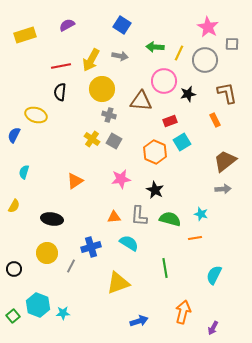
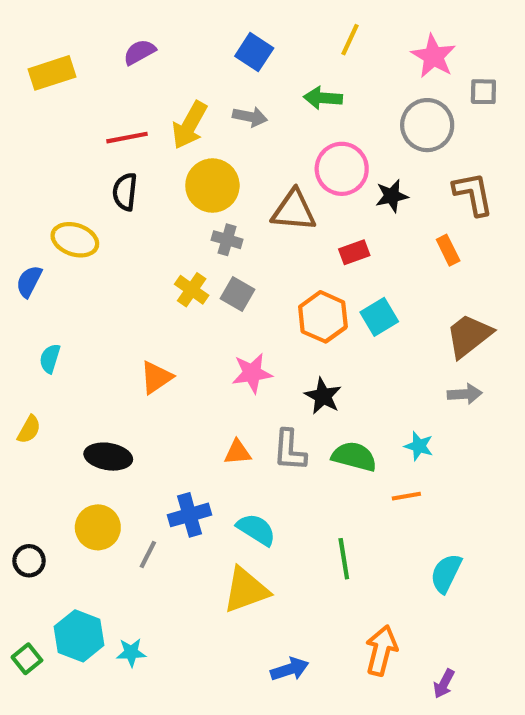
yellow line: (179, 53) -> (350, 40), moved
cyan square: (182, 142) -> (379, 317), moved
cyan semicircle: (129, 243) -> (256, 529), moved

